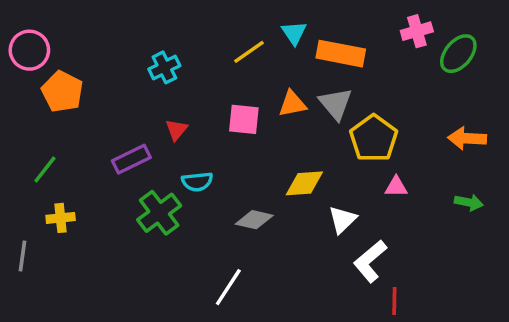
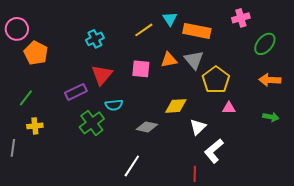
green ellipse: (458, 54) -> (265, 44), moved
red triangle: (176, 130) -> (102, 75), size x1.6
red line: (394, 301) -> (195, 174), moved

